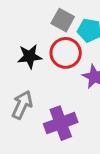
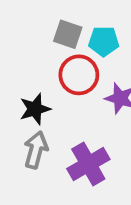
black star: (30, 56) -> (35, 109), moved

